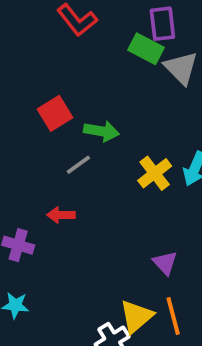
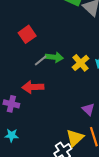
green arrow: (101, 131) -> (54, 57), moved
red arrow: (61, 215) -> (33, 87), size x1.5

